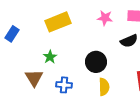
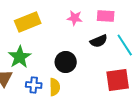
green star: (50, 57) -> (20, 57), size x1.6
yellow semicircle: (104, 87) -> (55, 87), moved

